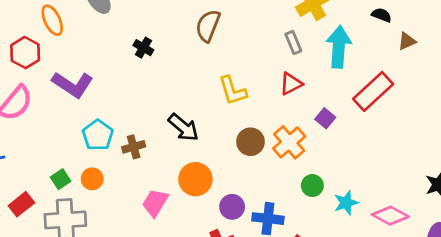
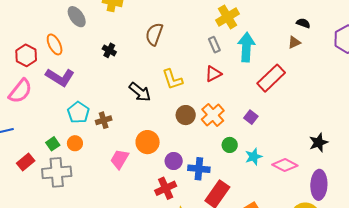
black semicircle: (382, 15) -> (303, 23), moved
orange ellipse: (52, 20) -> (55, 44), moved
purple square: (325, 118) -> (251, 117), moved
black arrow: (183, 127) -> (140, 92), moved

